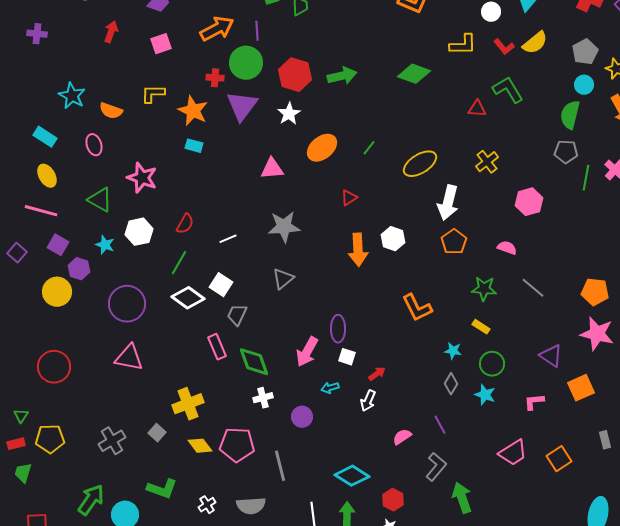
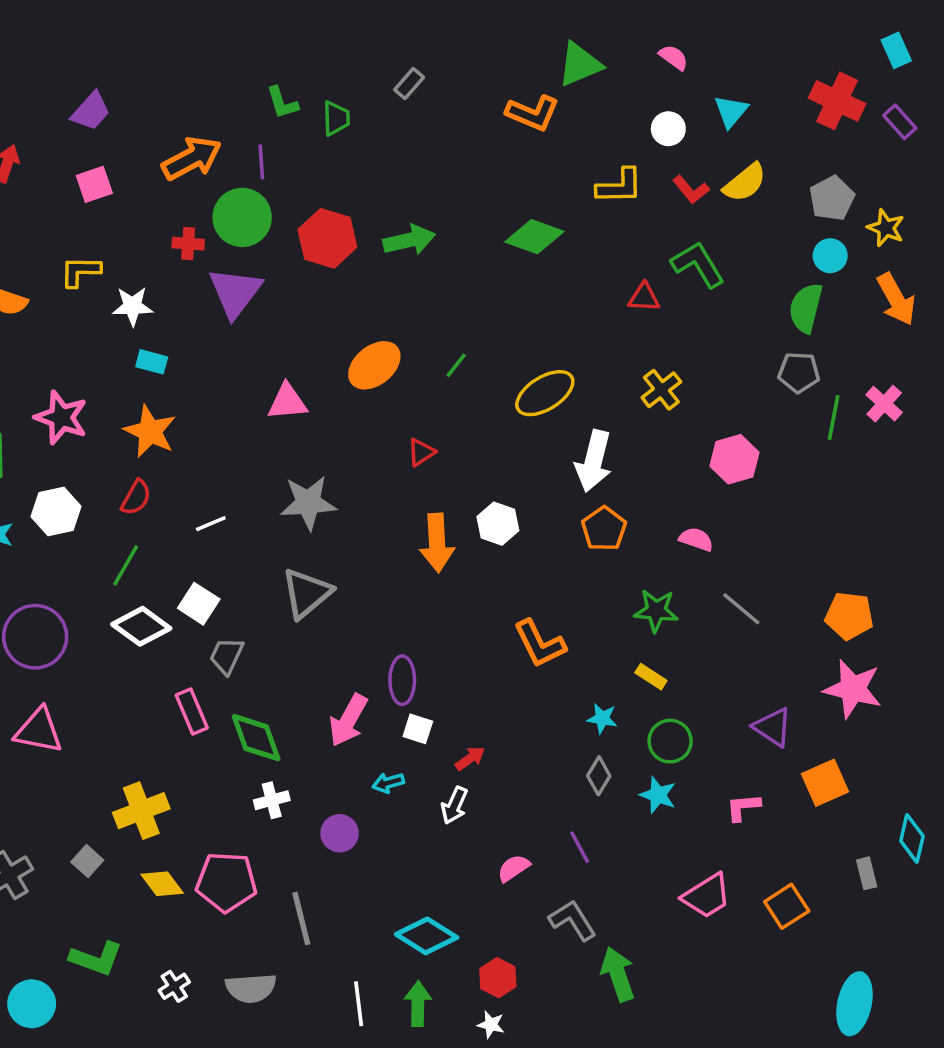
orange star: (193, 111) -> (150, 431), moved
white star: (289, 114) -> (133, 306), moved, turned 30
gray triangle: (283, 279) -> (307, 593), size x1.4
gray L-shape: (436, 467) -> (573, 920), turned -72

